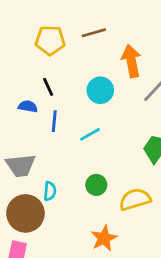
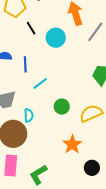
black line: (48, 87) -> (31, 28), moved
cyan line: (90, 134) -> (40, 83), moved

